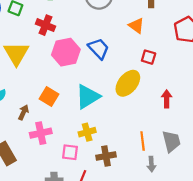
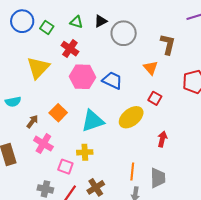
blue trapezoid: (99, 49) -> (112, 80), turned -35
pink cross: (41, 133) -> (43, 144), turned 30
brown cross: (106, 156) -> (96, 187), moved, turned -36

